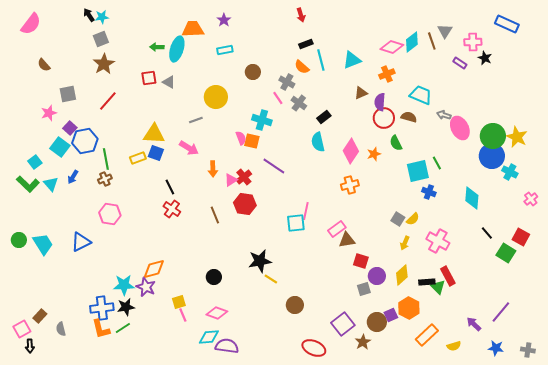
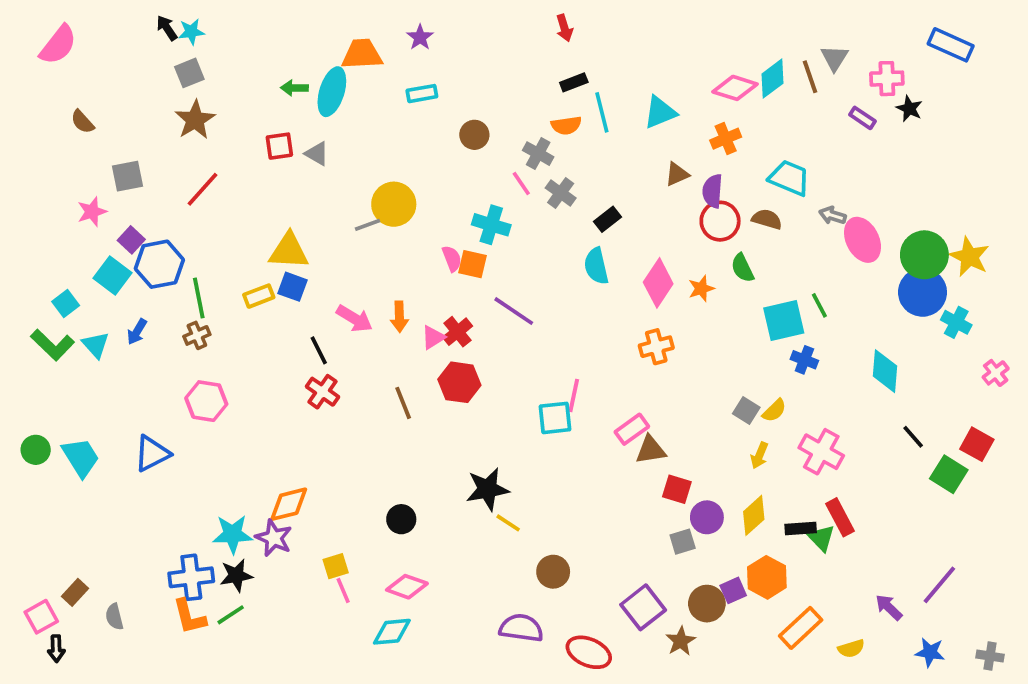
orange semicircle: (302, 67) -> (566, 125), turned -49
yellow circle: (216, 97) -> (394, 204), moved
pink arrow: (189, 148) -> (354, 319), moved
purple semicircle: (227, 346) -> (521, 628), moved

